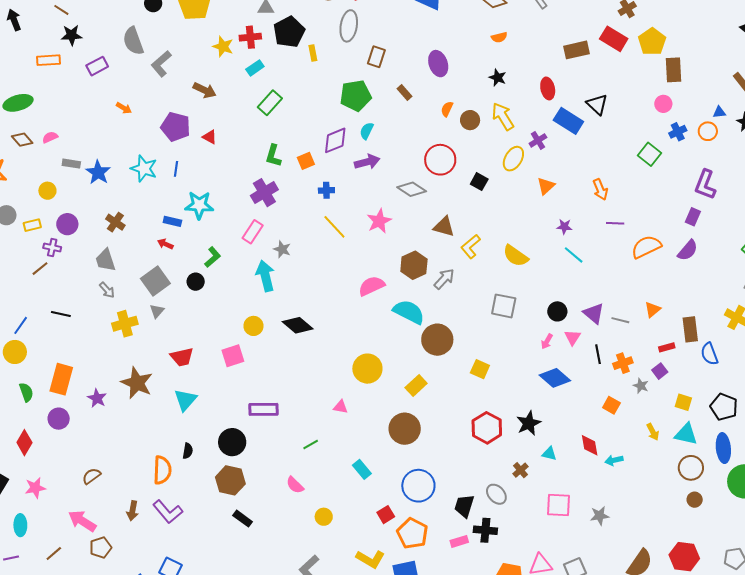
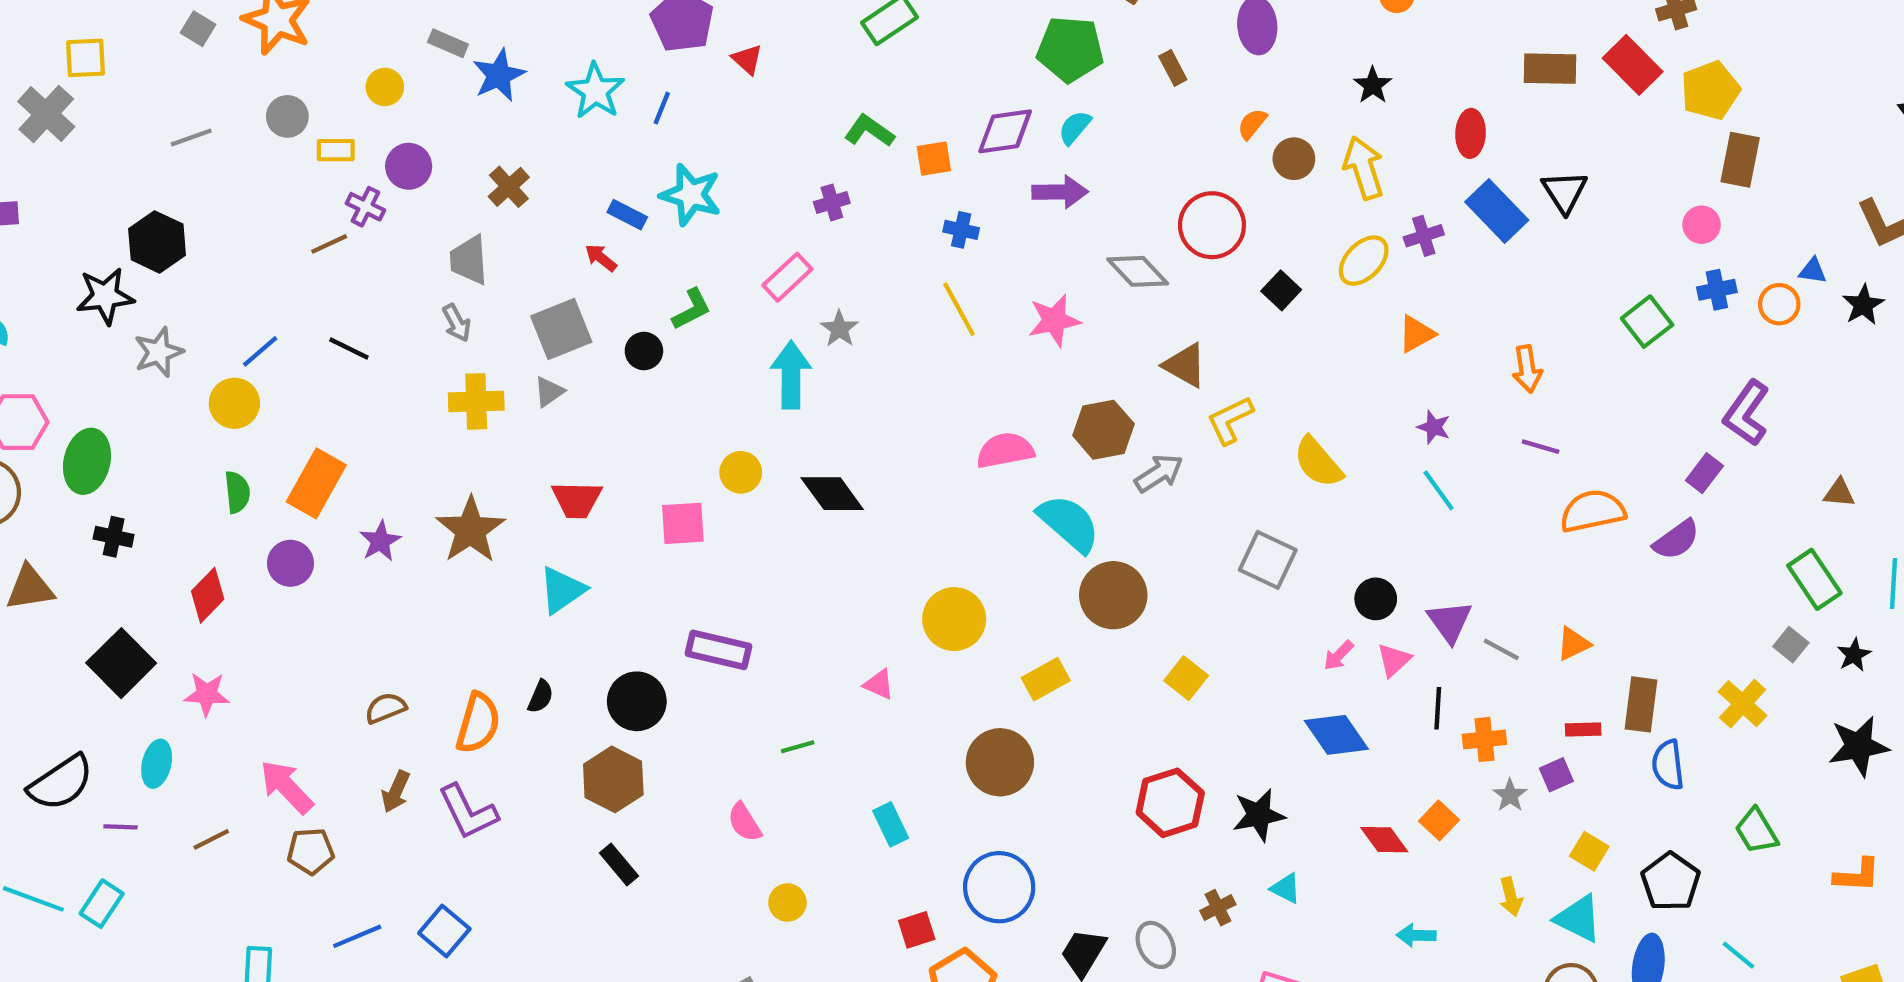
green L-shape: (273, 156) -> (869, 131), turned 95
purple cross: (264, 193) -> (832, 202), size x0.6
red diamond: (590, 445) -> (1384, 840), moved, turned -40
brown semicircle: (91, 476) -> (386, 708), moved

